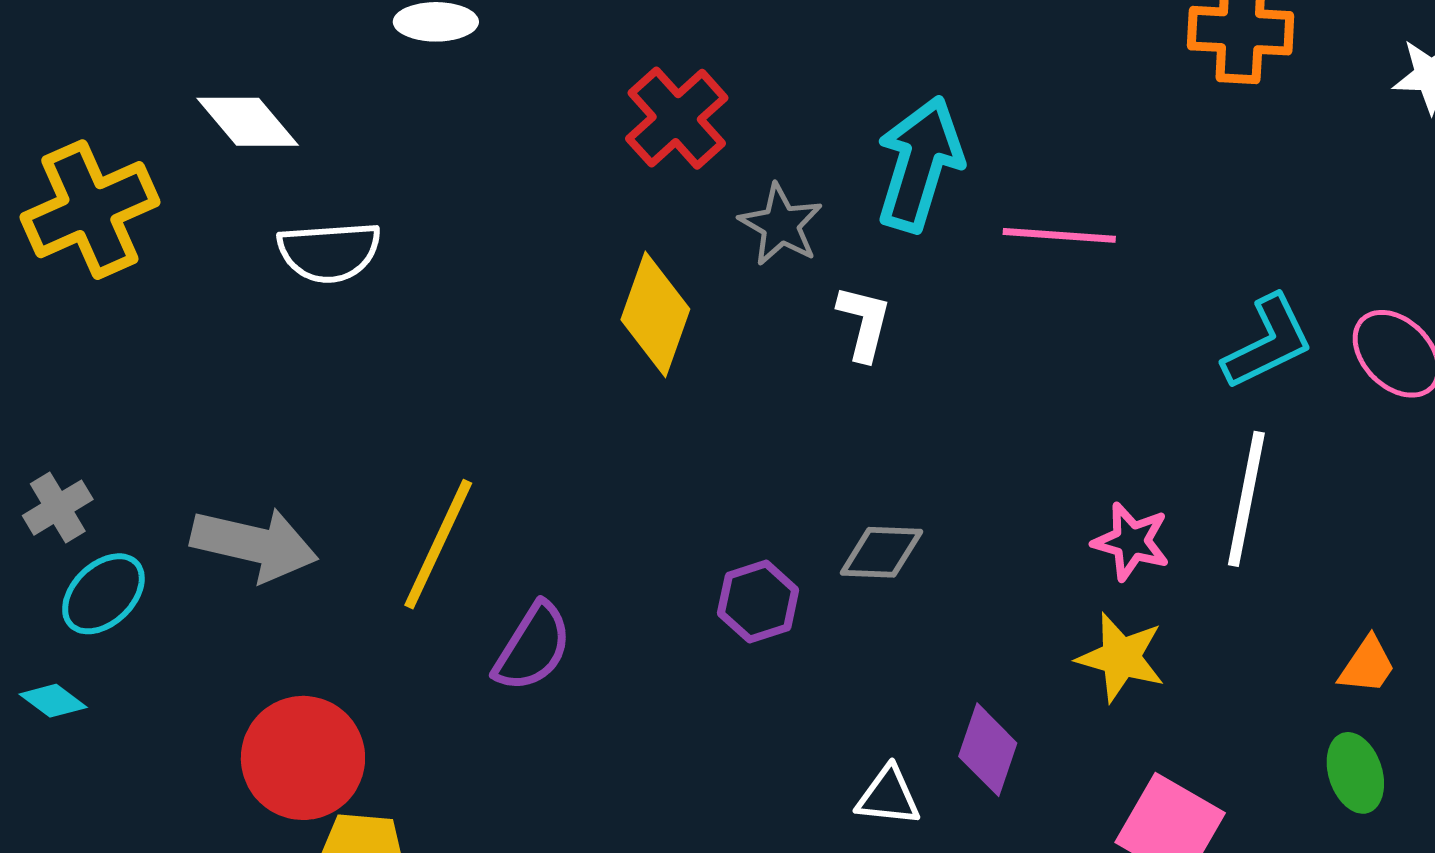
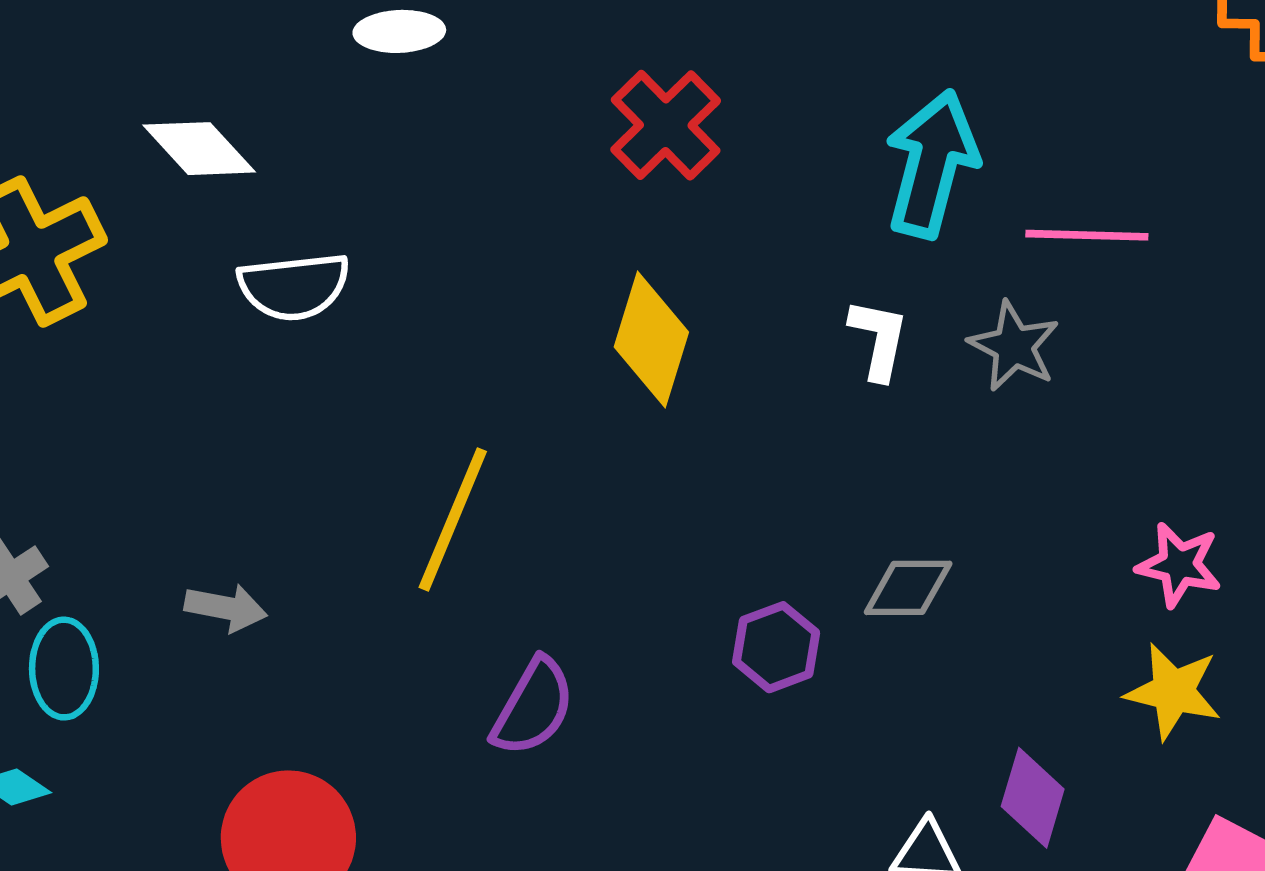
gray star: (781, 225) -> (1014, 346), moved
gray arrow: (254, 544) -> (226, 608), size x0.6
yellow line: (438, 544) -> (453, 519), moved
cyan ellipse: (103, 594) -> (64, 669), turned -44

